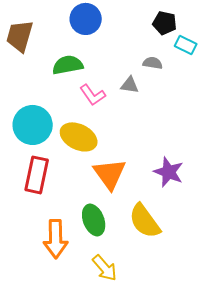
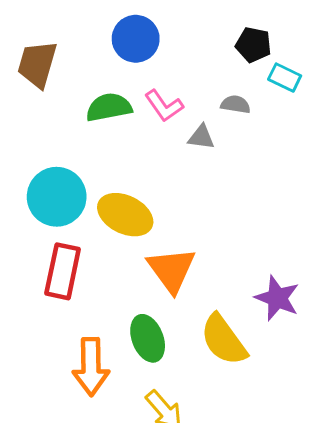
pink L-shape: (93, 95) -> (164, 106), moved
purple star: (169, 172) -> (277, 298), moved

